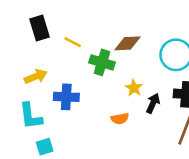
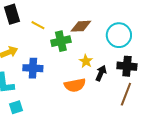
green cross: (102, 62) -> (61, 41), turned -30
orange semicircle: (120, 119) -> (75, 85), size x1.5

